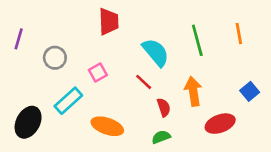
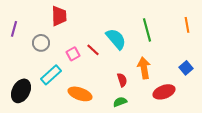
red trapezoid: (109, 21) -> (59, 16), moved
orange line: (239, 34) -> (187, 25), moved
red line: (144, 82) -> (93, 50), moved

